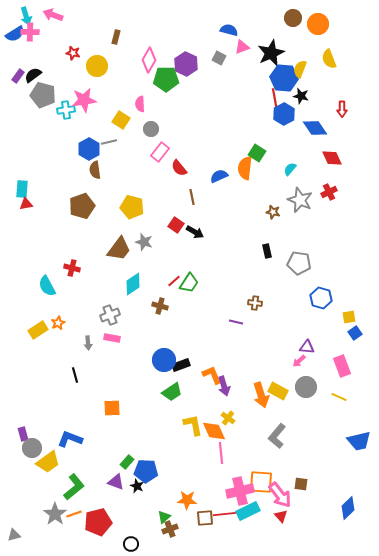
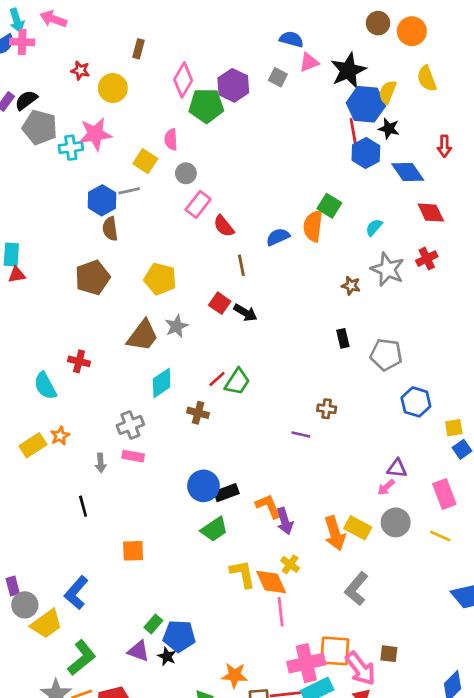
gray star: (144, 242) -> (176, 326), turned 30
blue L-shape: (70, 439) -> (76, 593), turned -70

